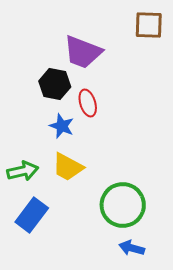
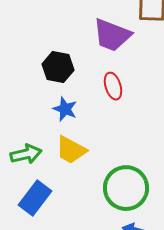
purple trapezoid: (83, 52) -> (112, 35), moved
red ellipse: (88, 103) -> (113, 86), moved

